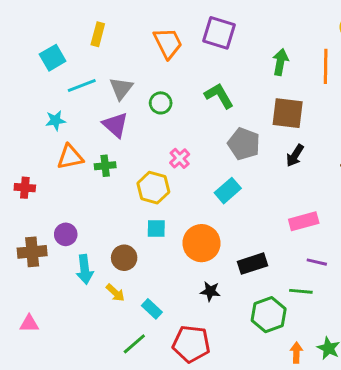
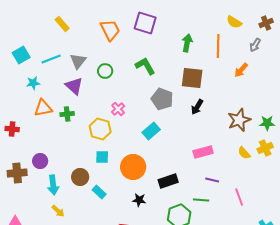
yellow rectangle: (98, 34) -> (62, 24), turned -56
cyan square: (53, 58) -> (21, 55), moved
yellow arrow: (115, 293) -> (58, 211), moved
cyan rectangle: (152, 309) -> (99, 192), moved

